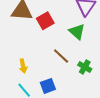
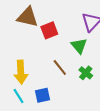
yellow arrow: (23, 66) -> (21, 72), size x1.6
green cross: (85, 67) -> (86, 73), moved

